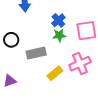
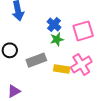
yellow rectangle: (55, 73) -> (62, 69), moved, turned 56

